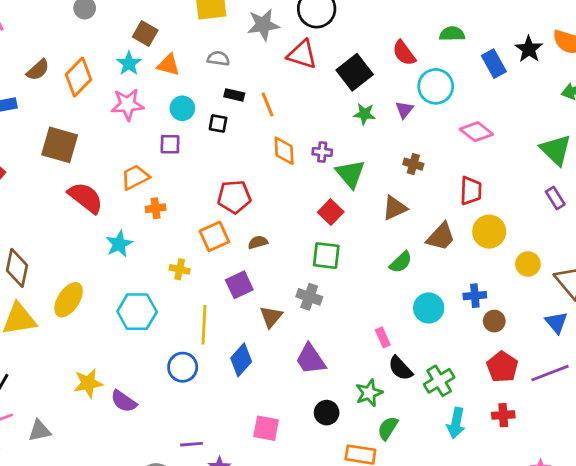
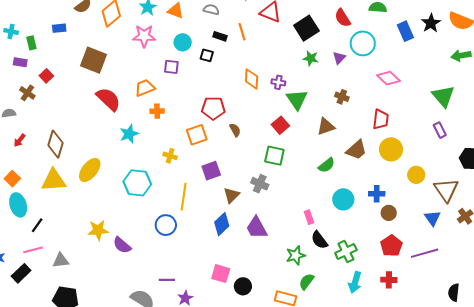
orange line: (268, 104) -> (242, 32), moved
brown semicircle: (258, 242) -> (235, 130), moved, turned 72
blue diamond: (241, 360) -> (222, 224), moved
black circle: (327, 413) -> (243, 286), moved

